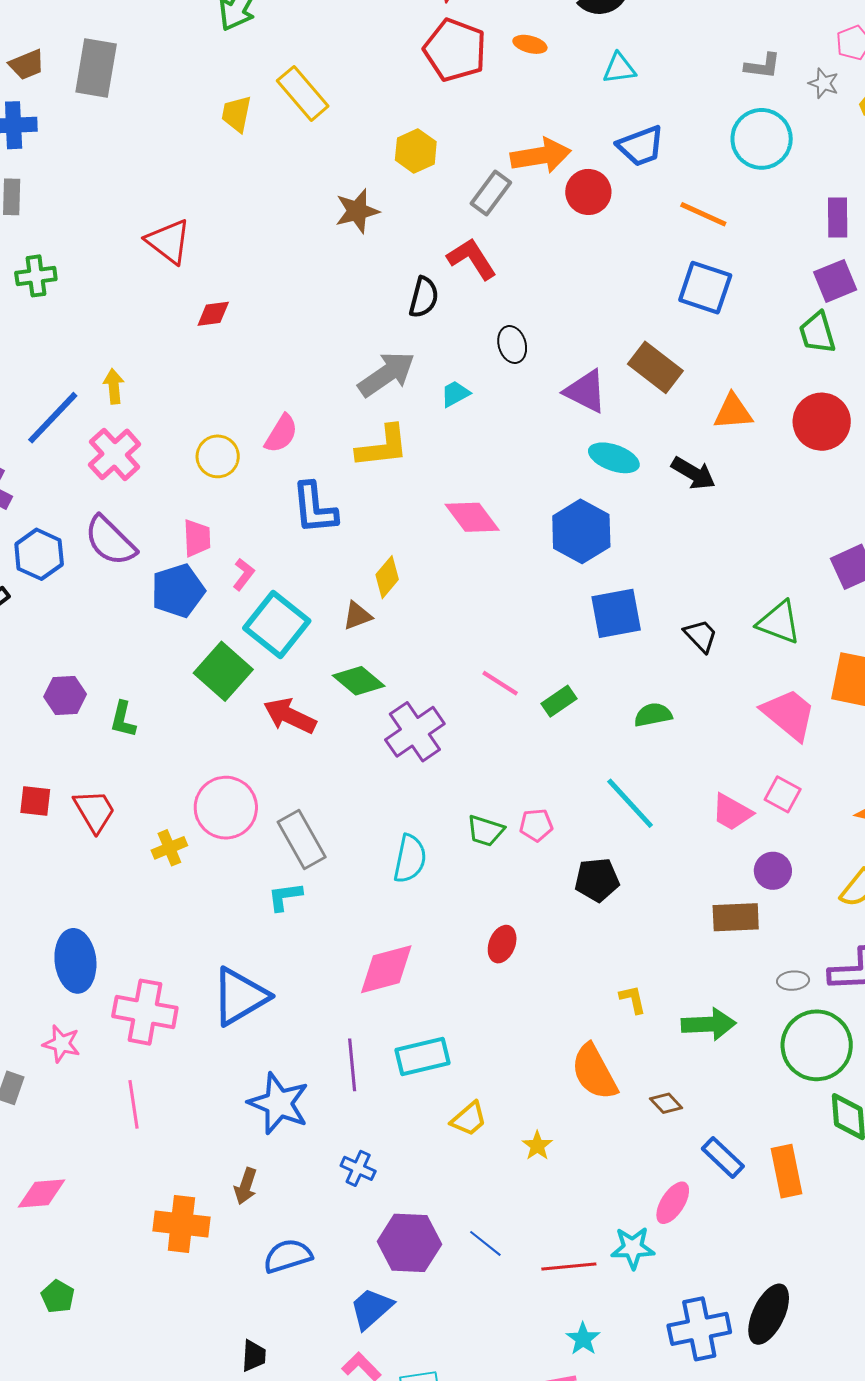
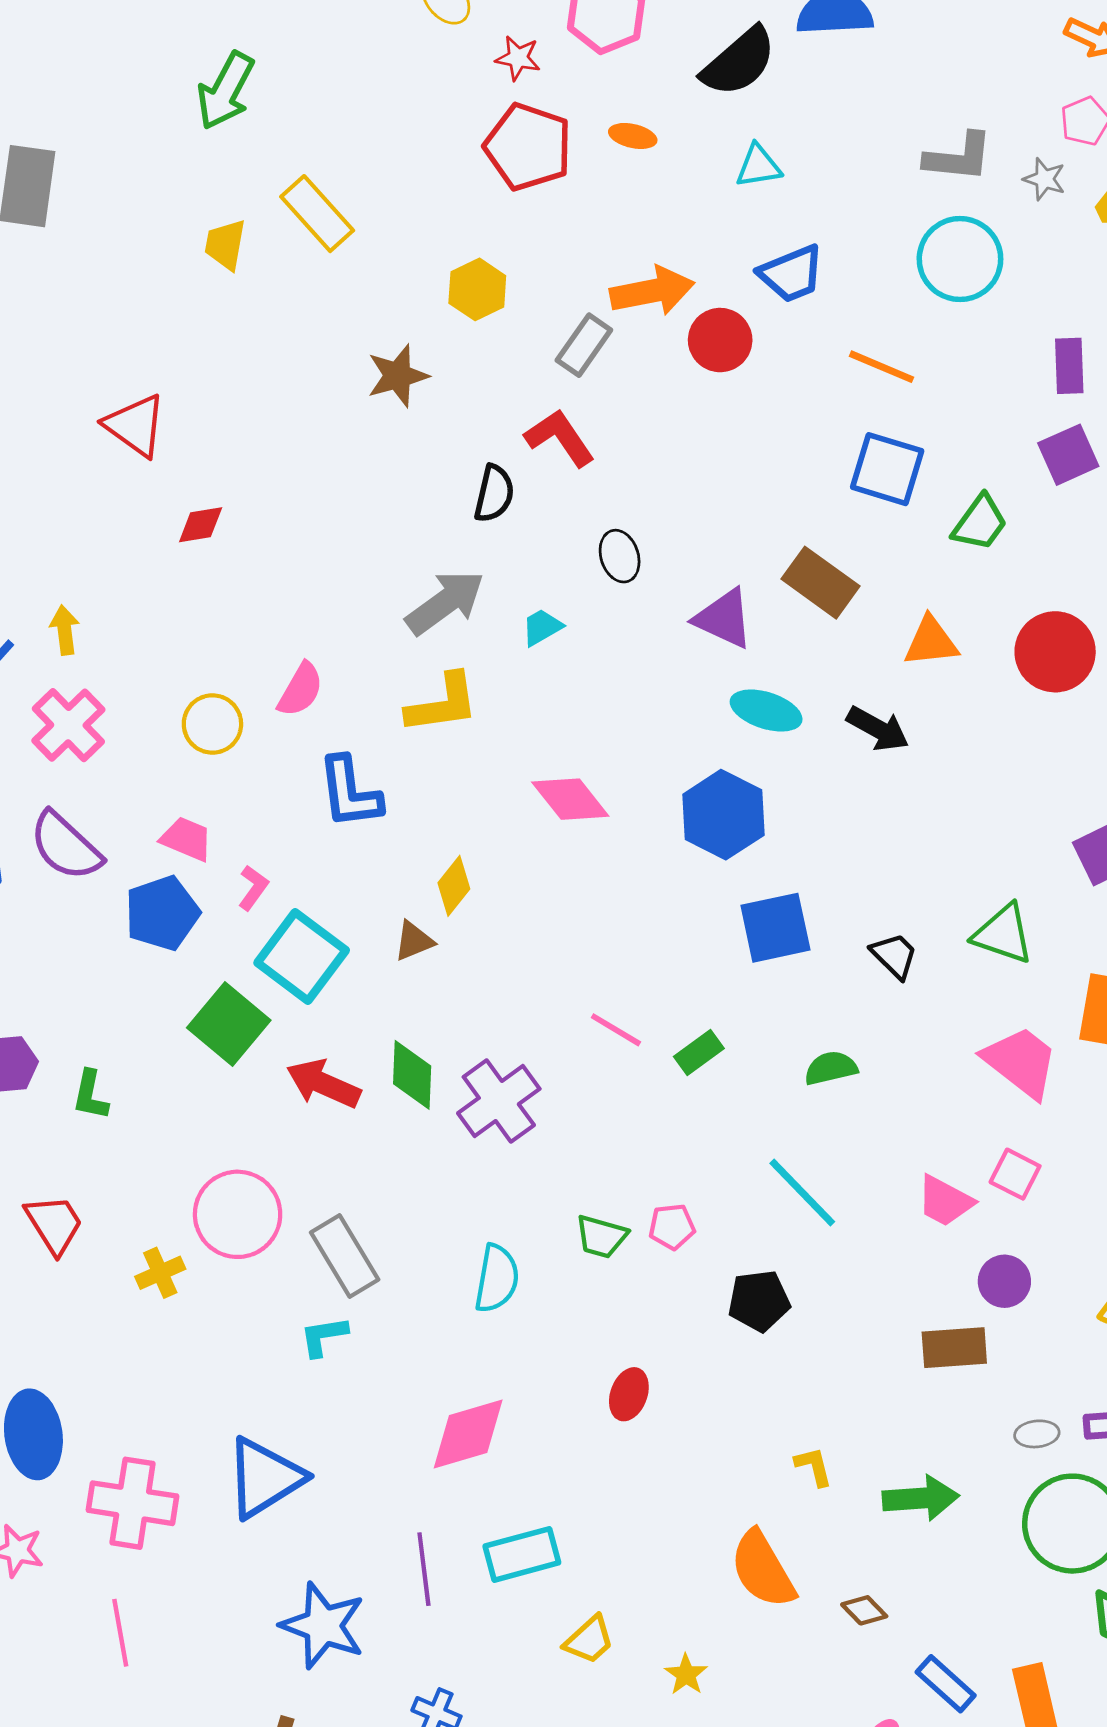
gray L-shape: (763, 66) -> (959, 157), size x1.4
green trapezoid: (817, 333) -> (980, 523), moved, turned -126
pink trapezoid: (197, 538) -> (187, 839), turned -63
green diamond: (359, 681) -> (412, 1075), moved, turned 54

